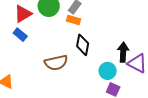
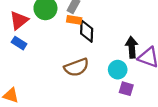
black diamond: (83, 45) -> (87, 31), moved
brown semicircle: (56, 63) -> (76, 67), moved

